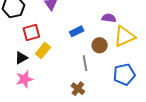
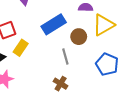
blue rectangle: (77, 31) -> (54, 24), size x1.6
blue pentagon: (124, 74) -> (107, 64), turned -30

